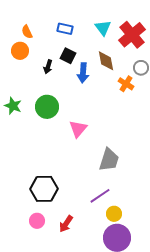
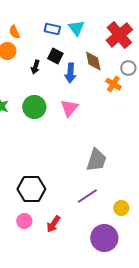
cyan triangle: (103, 28) -> (76, 28), moved
pink triangle: (78, 129) -> (69, 108), moved
yellow circle: (114, 214) -> (121, 208), moved

